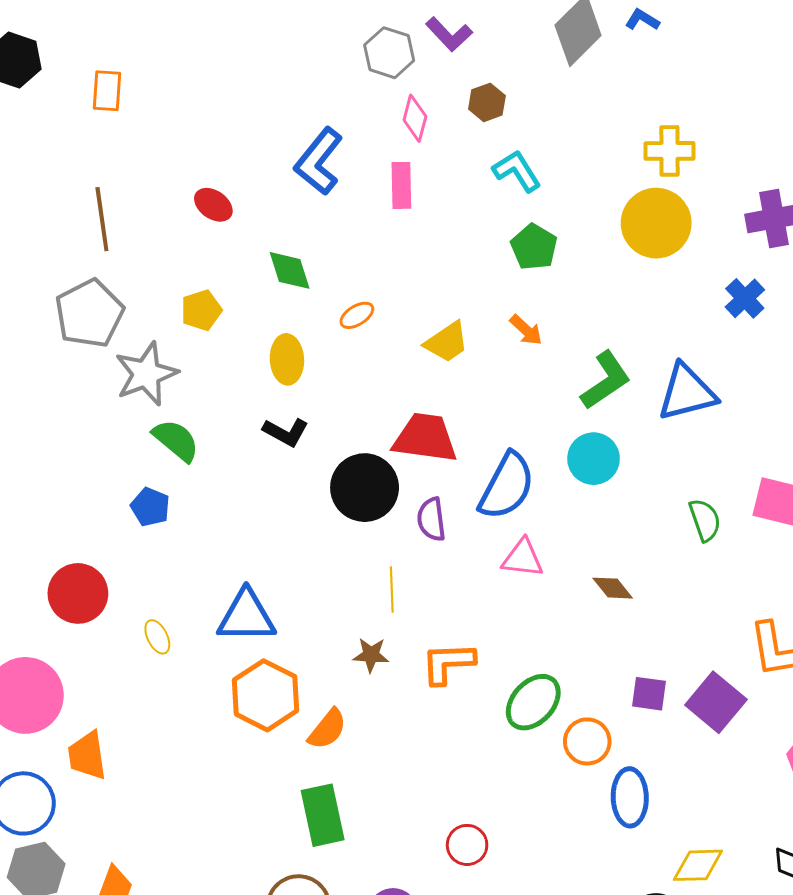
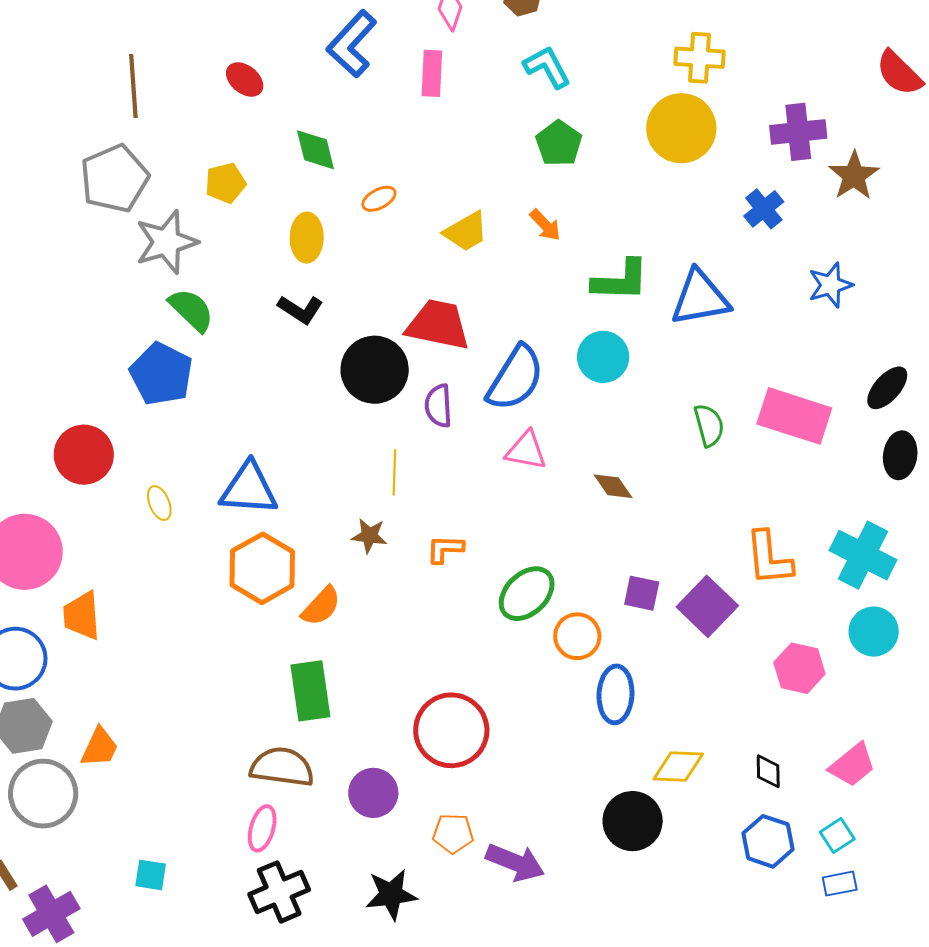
green L-shape: (606, 380) -> (621, 280), turned 32
blue pentagon: (150, 507) -> (161, 374), size x1.6
orange L-shape: (448, 663) -> (445, 549), size x0.7
red circle: (467, 845) -> (451, 730), size x1.8

